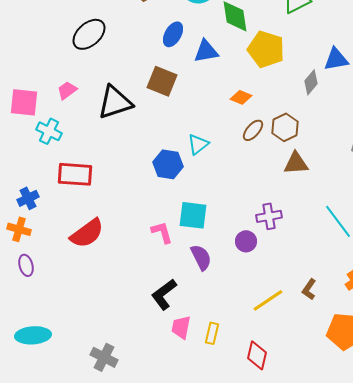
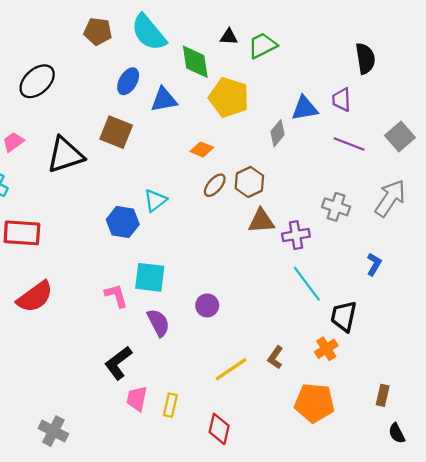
purple cross: (269, 216) -> (296, 235), moved

